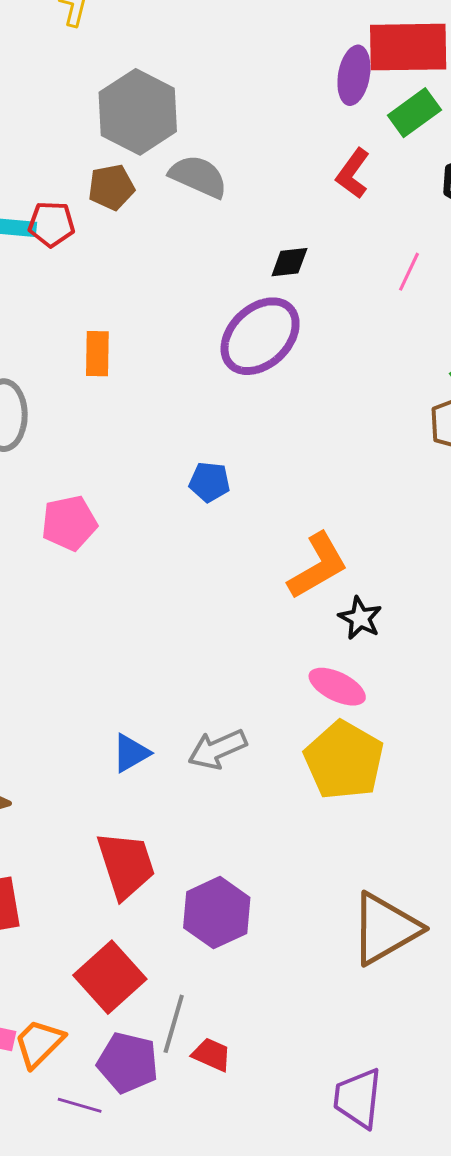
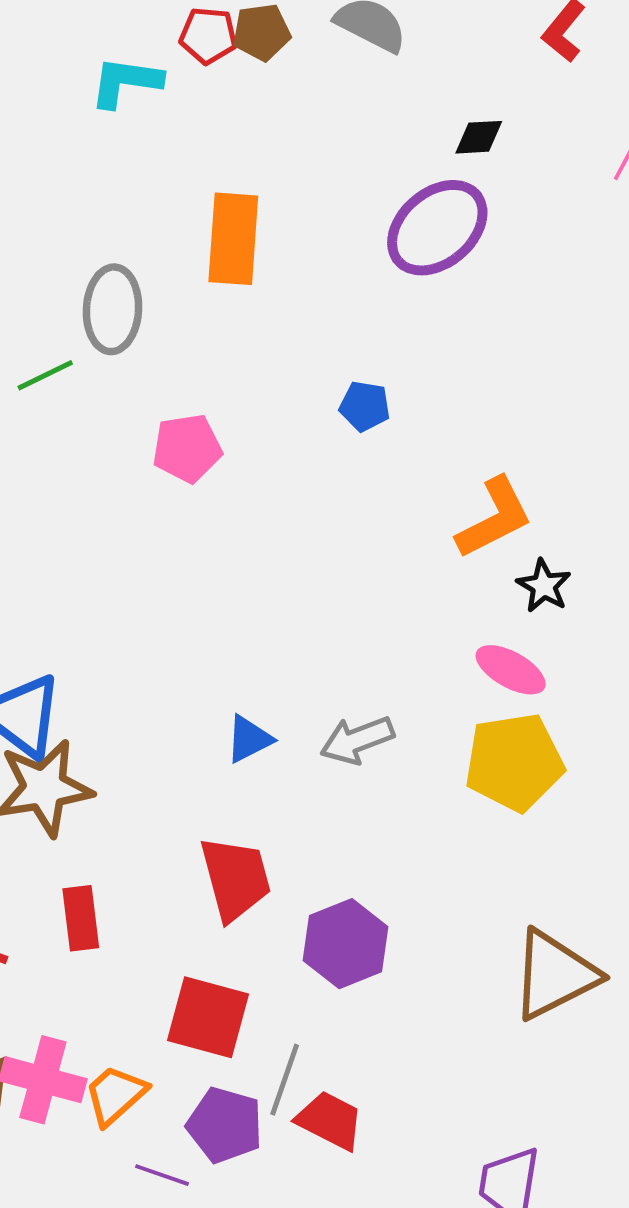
red pentagon: (52, 224) -> (208, 36), moved
orange rectangle: (97, 354) -> (233, 239), size x1.6
yellow pentagon: (344, 760) -> (514, 762), turned 30
red square: (110, 977) -> (208, 1017), turned -36
red trapezoid: (212, 1055) -> (330, 1120), size x1.4

